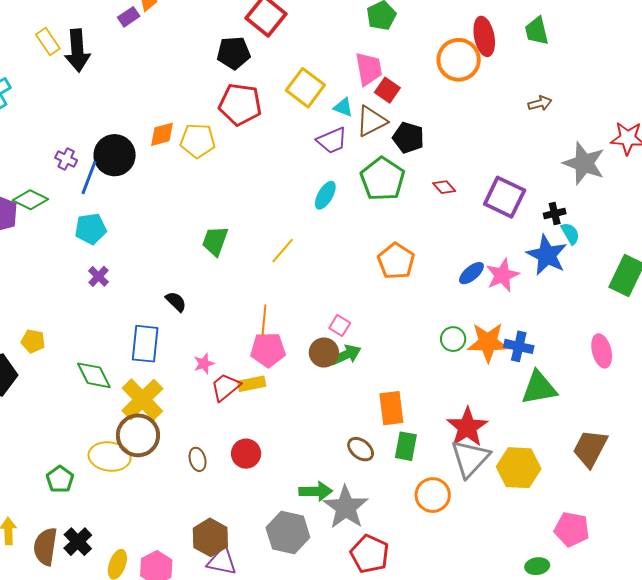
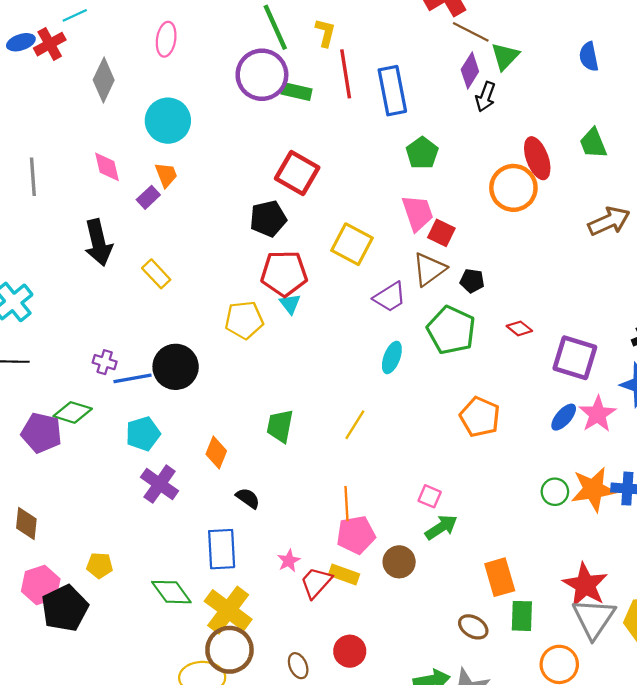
yellow rectangle: (48, 42) -> (156, 274), moved
brown arrow: (540, 103) -> (609, 221), size x1.6
cyan triangle: (343, 107) -> (290, 304), moved, turned 40
orange diamond: (162, 134) -> (216, 453), moved, turned -44
black pentagon: (408, 138) -> (472, 281), size x0.7
black circle: (115, 155) -> (176, 367), moved
blue line: (89, 178) -> (132, 378), turned 68
purple square: (505, 197) -> (575, 358), moved
purple cross: (98, 276) -> (160, 484), size x1.6
brown circle: (324, 353) -> (399, 562), moved
yellow rectangle: (252, 384) -> (344, 574), turned 40

